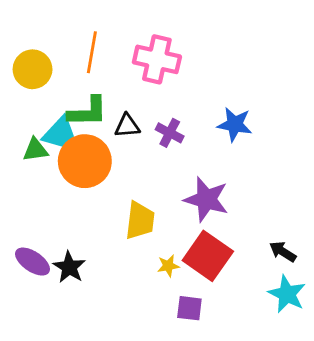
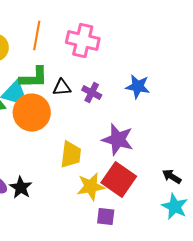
yellow star: (168, 266) -> (91, 187), size x1.8

